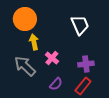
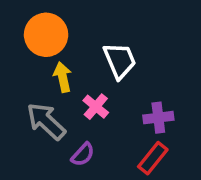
white trapezoid: (80, 25) -> (120, 61), moved
purple semicircle: (56, 84) -> (83, 154), moved

